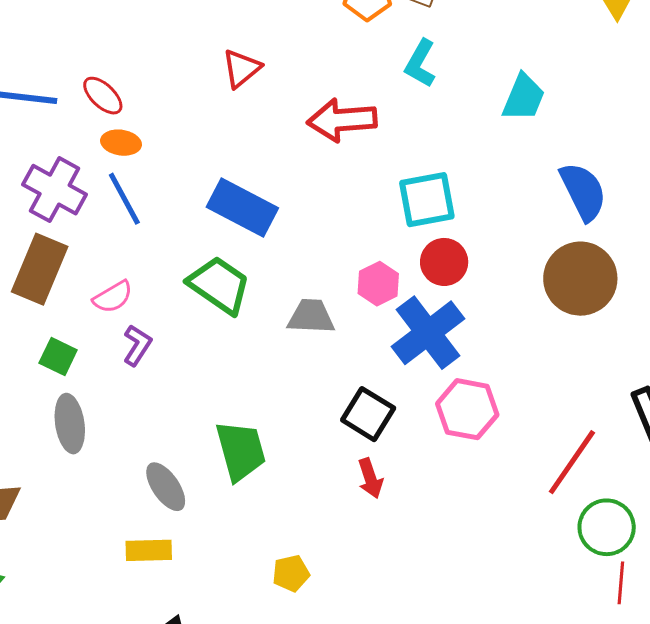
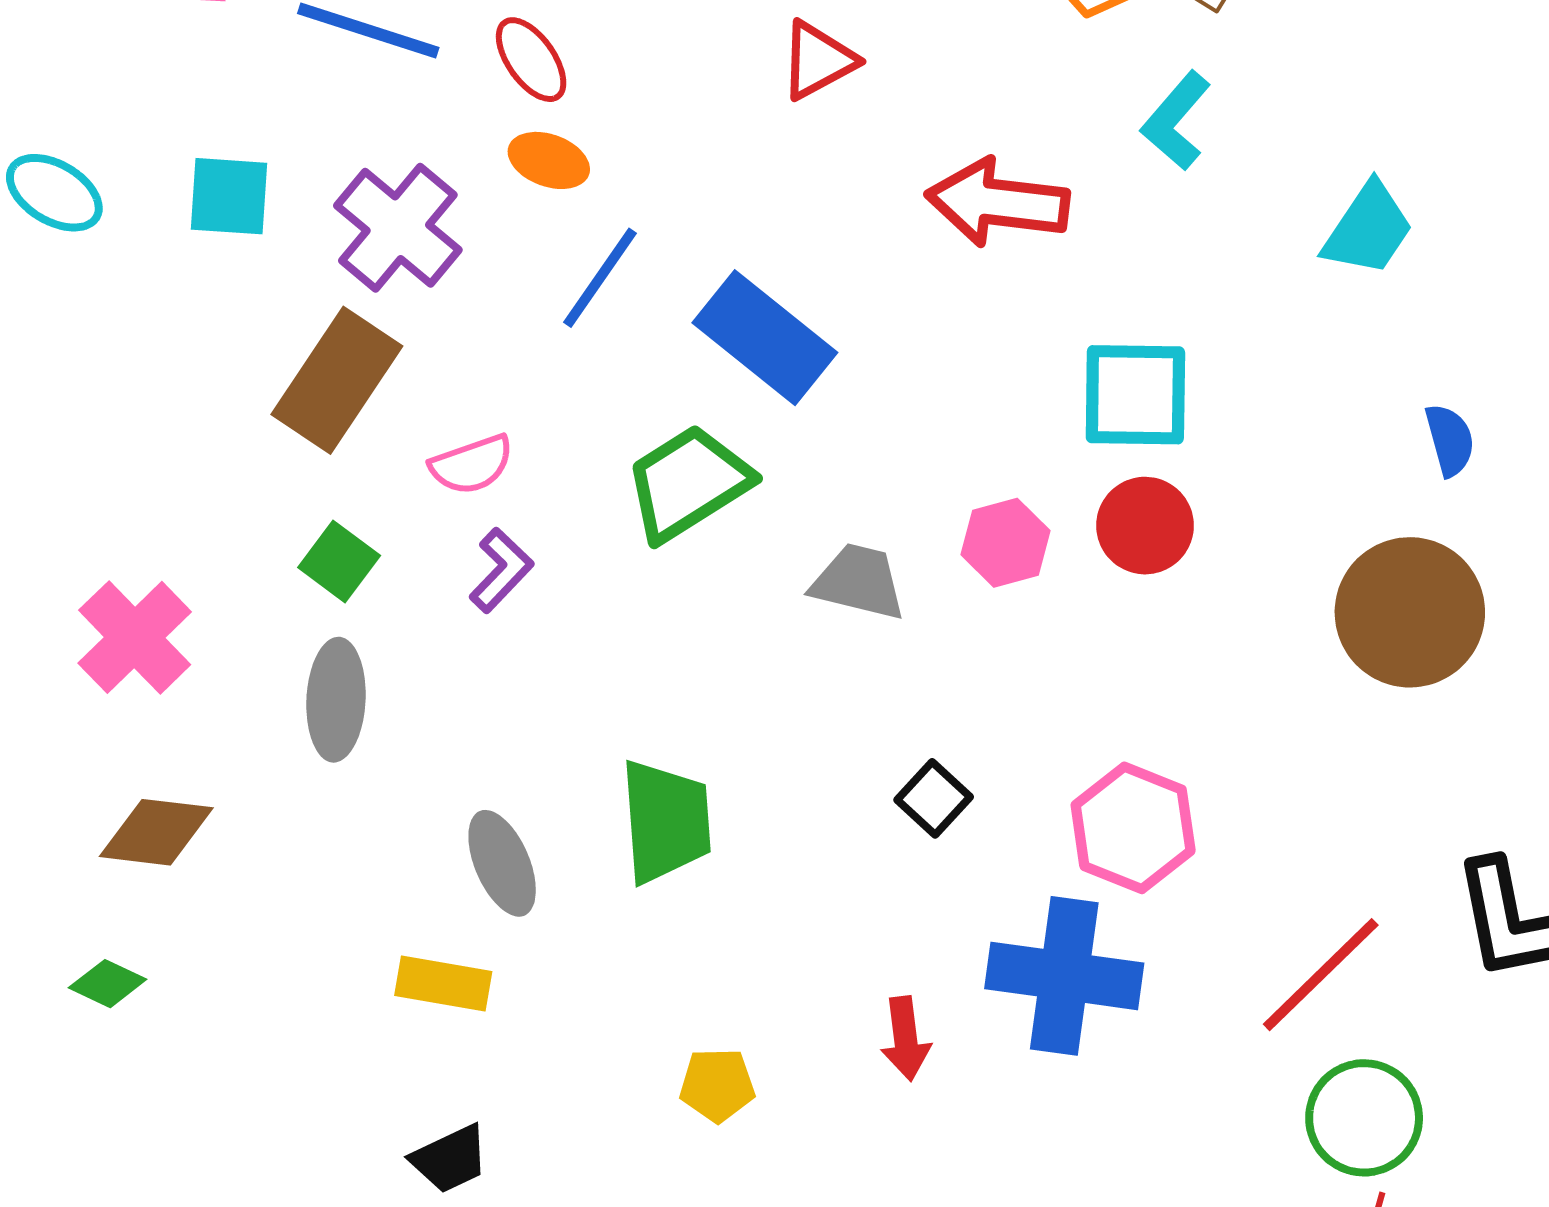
blue semicircle: (583, 191) -> (1450, 440), size x0.6
blue line: (124, 199) -> (600, 278), moved, turned 52
green trapezoid: (219, 285) -> (688, 483), turned -78
blue cross: (428, 333) -> (1064, 976), moved, turned 34
black square: (368, 414) -> (934, 798), size x0.7
red arrow: (370, 478) -> (905, 1039), moved

